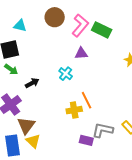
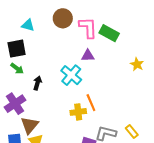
pink L-shape: (80, 25) -> (88, 28), turned -45
cyan cross: (66, 74) -> (71, 75), size x1.5
black arrow: (32, 83) -> (37, 83), turned -48

